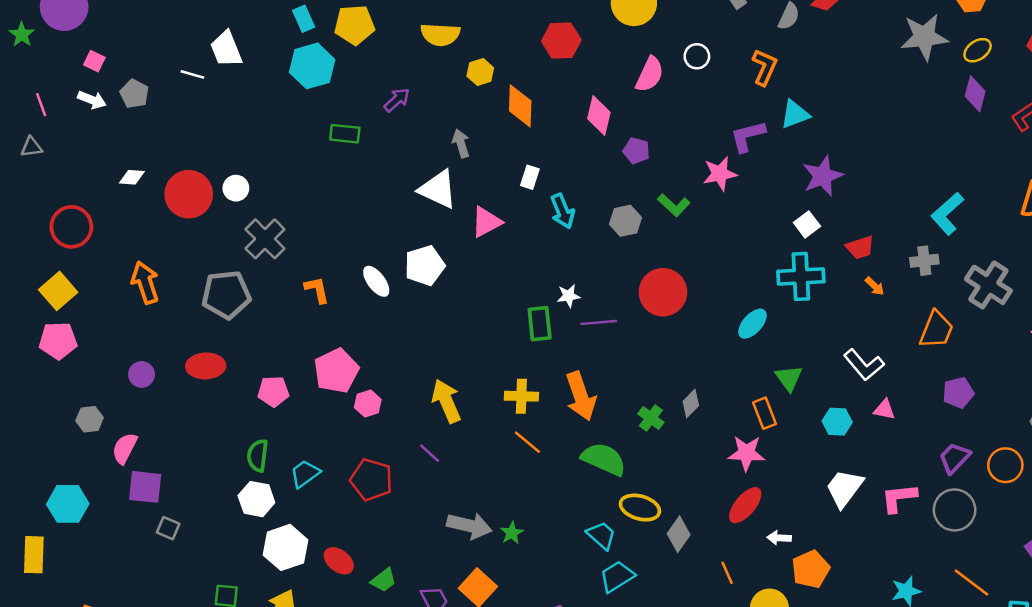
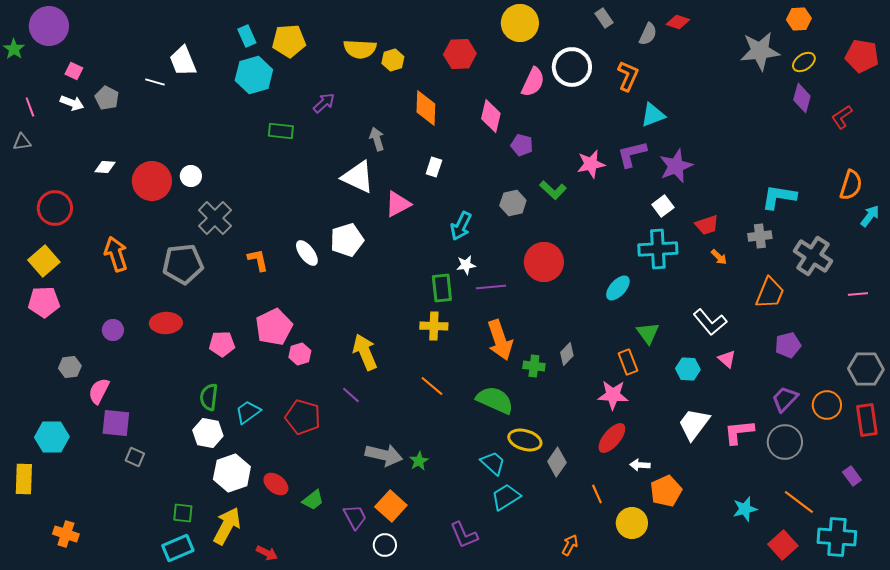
white circle: (697, 56) -> (572, 67), size x1.8
yellow hexagon: (480, 72) -> (393, 60), moved
purple L-shape: (748, 136) -> (632, 154), moved
cyan arrow: (563, 211) -> (461, 226), moved, turned 48
cyan L-shape: (947, 214) -> (779, 197), turned 51
yellow cross: (521, 396) -> (434, 326), moved
orange arrow: (581, 396) -> (500, 340), moved
pink triangle: (884, 410) -> (727, 359), turned 30
green cross: (651, 418) -> (534, 366), turned -30

